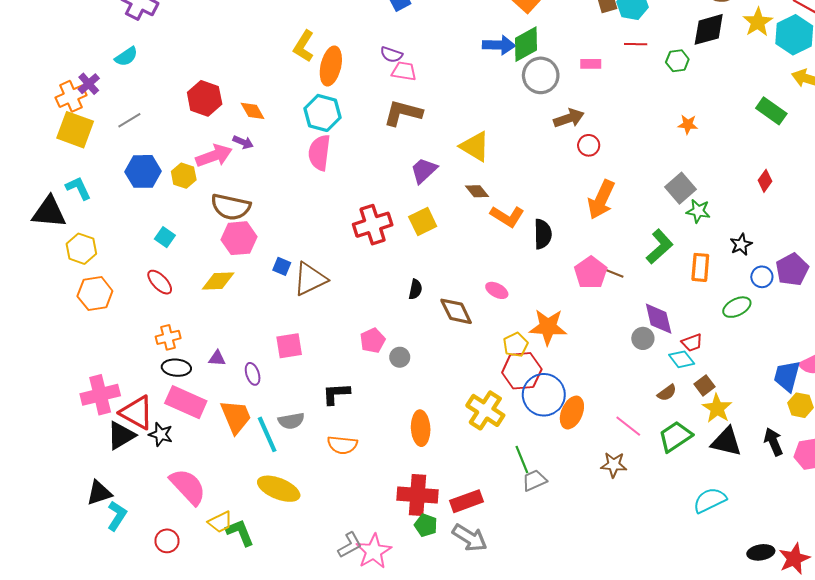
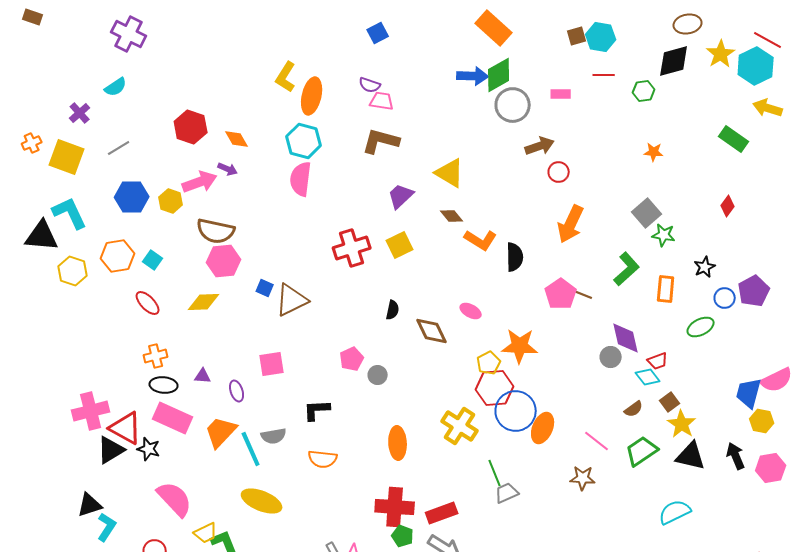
orange cross: (71, 96) -> (32, 143), moved, size x0.7
cyan L-shape: (78, 188) -> (70, 213), size x1.4
orange hexagon: (95, 294) -> (118, 256), moved
orange trapezoid: (236, 417) -> (221, 432), turned -114

